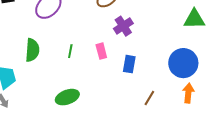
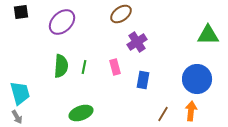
green semicircle: (32, 50) -> (61, 66), moved
orange arrow: (188, 93) -> (191, 111), moved

